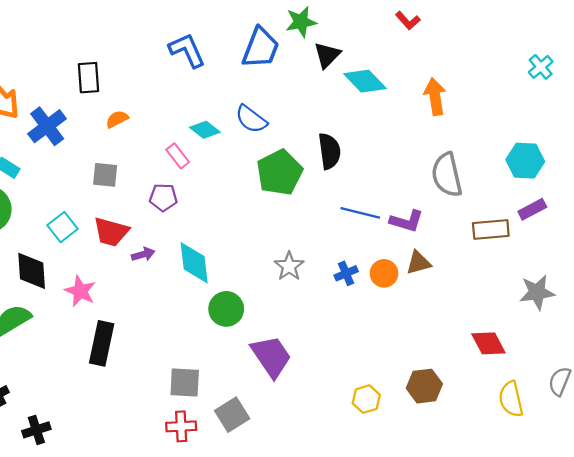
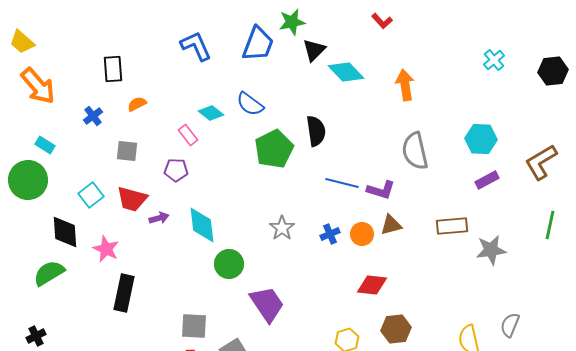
blue cross: (47, 126) -> (93, 116), moved, size x0.6
brown rectangle: (491, 229) -> (452, 226), moved
red diamond: (488, 343) -> (372, 285), moved, turned -56

